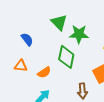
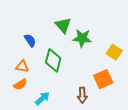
green diamond: (66, 57) -> (53, 60), moved
orange semicircle: (44, 72) -> (20, 84), moved

